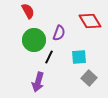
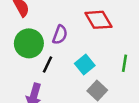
cyan square: (79, 57) -> (85, 64), turned -35

